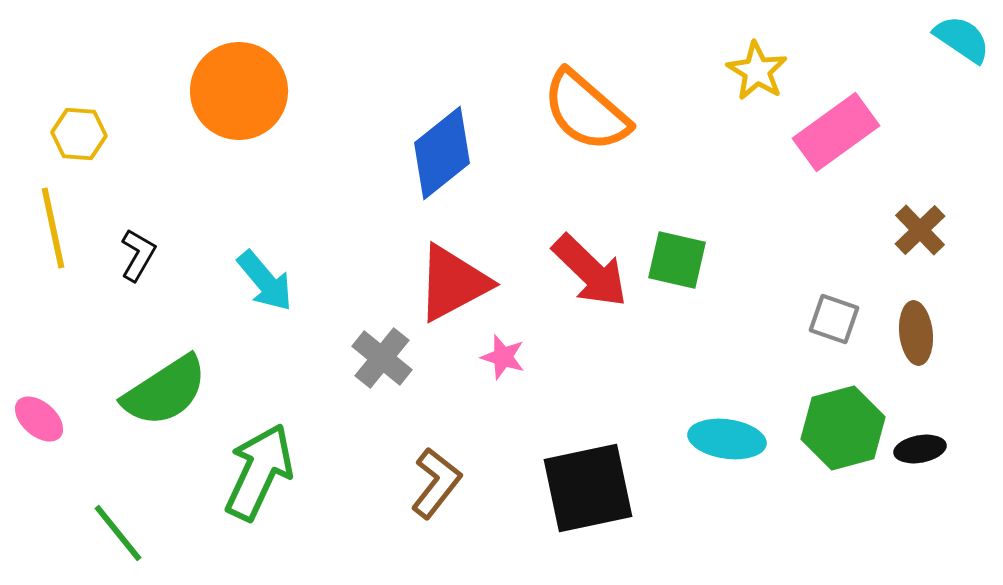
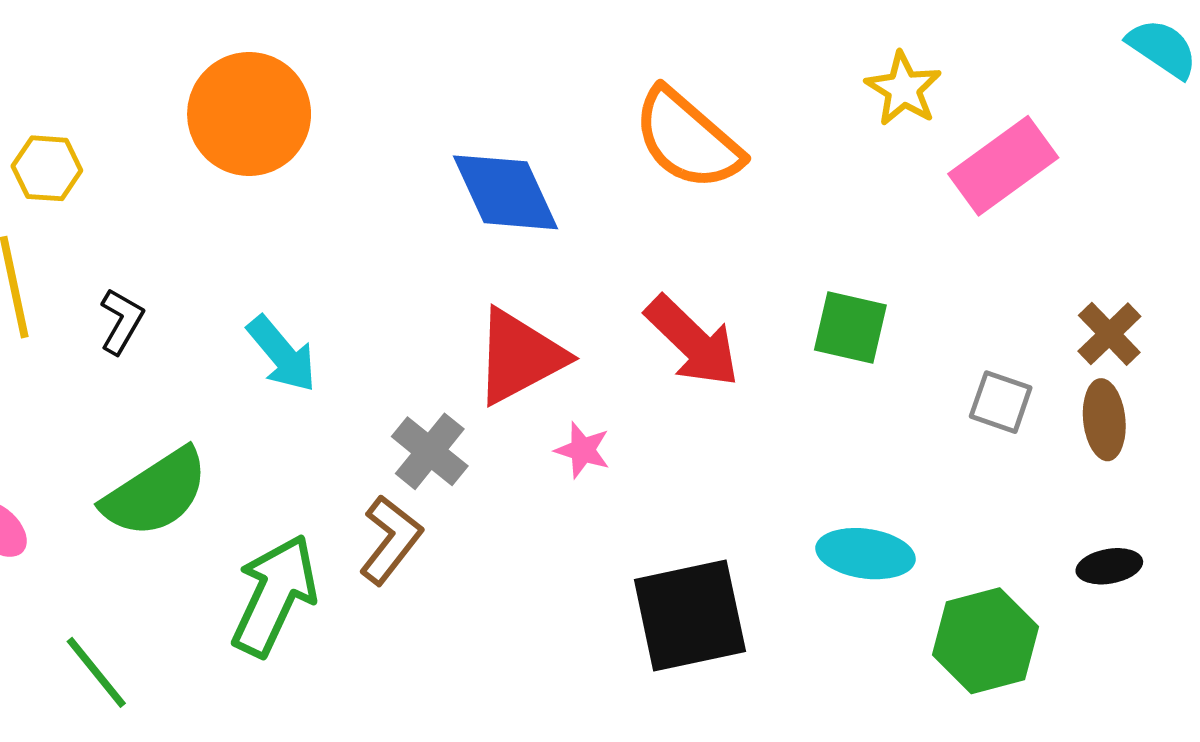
blue diamond: (442, 153) -> (506, 192), turned -76
brown cross: (920, 230) -> (1109, 334), moved
green square: (677, 260) -> (850, 328), moved
green hexagon: (843, 428) -> (986, 641), moved
brown L-shape: (436, 483) -> (391, 540), moved

